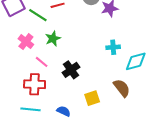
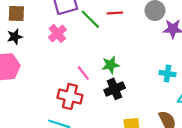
green star: (53, 39) -> (110, 65), moved
pink cross: (26, 42) -> (57, 33), moved

